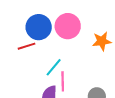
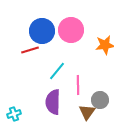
pink line: (63, 81) -> (78, 85), moved

